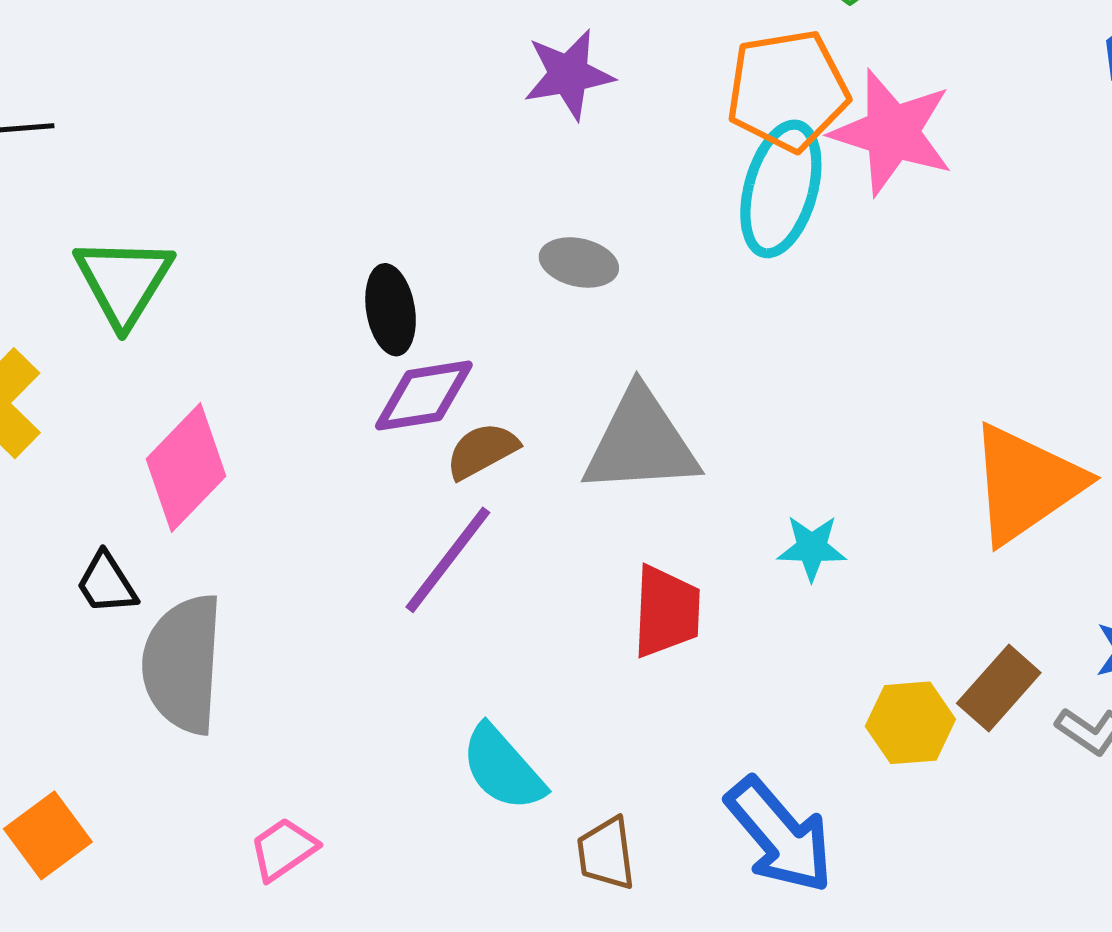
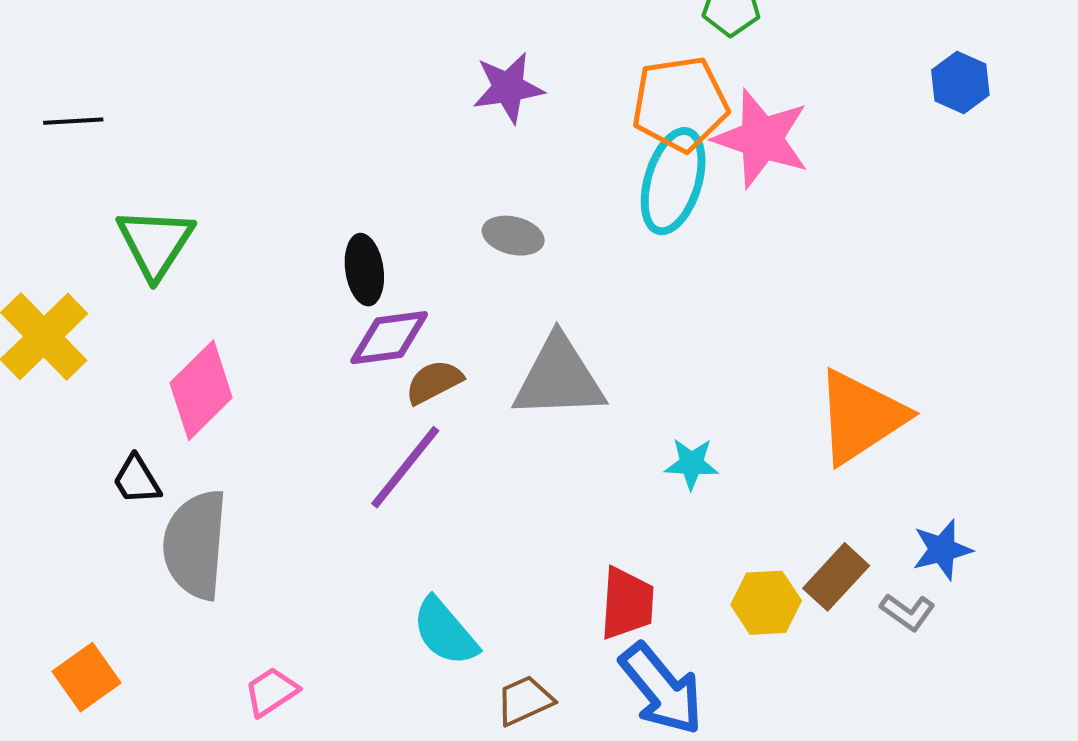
red trapezoid: (666, 611) -> (627, 603), moved
brown trapezoid: (606, 854) -> (525, 701), turned 72

